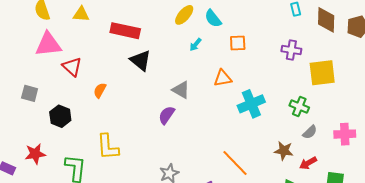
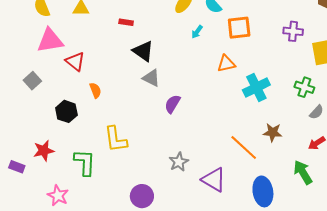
red rectangle: (125, 31) -> (126, 22), size x0.5
orange square: (238, 43) -> (239, 28), size x1.4
orange semicircle: (100, 90) -> (95, 90), moved, turned 133
gray triangle: (181, 90) -> (151, 78), moved
gray square: (30, 93) -> (32, 81), moved, turned 36
brown star: (284, 151) -> (273, 132), moved

